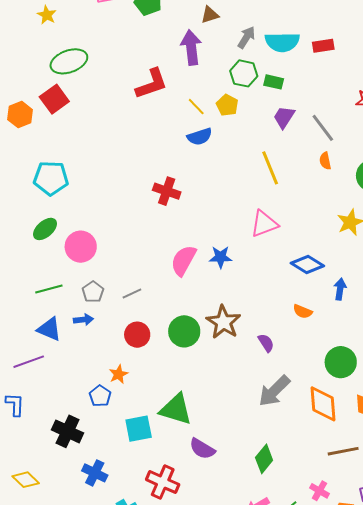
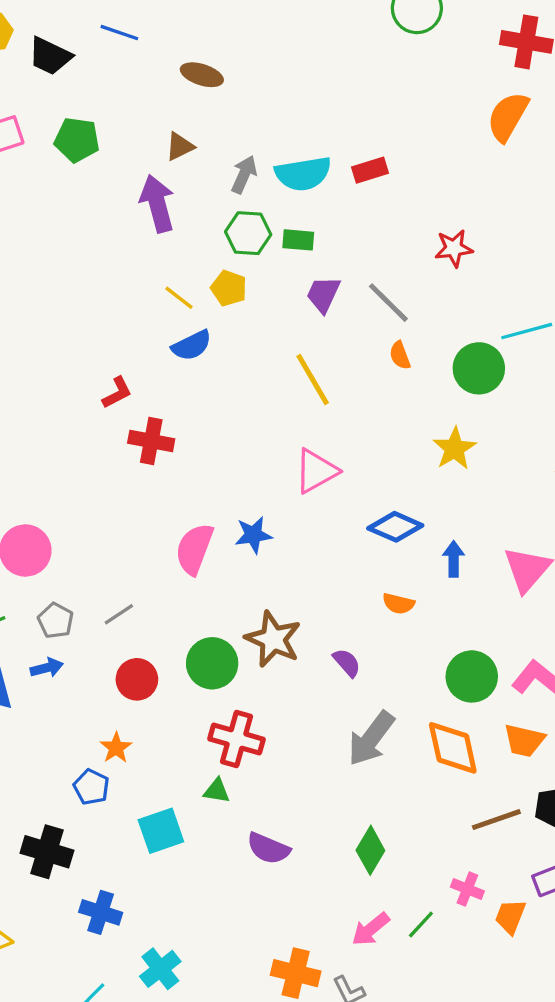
red L-shape: (152, 84) -> (117, 393), moved, size x0.6
green triangle: (176, 409) -> (217, 791), size x0.5
red cross: (163, 482) -> (236, 739), moved

